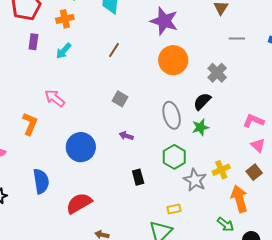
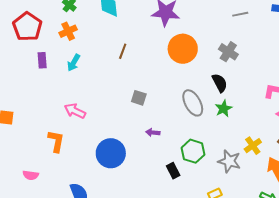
black semicircle: (202, 101) -> (220, 83), turned 120
green hexagon: (174, 157) -> (193, 151), moved

